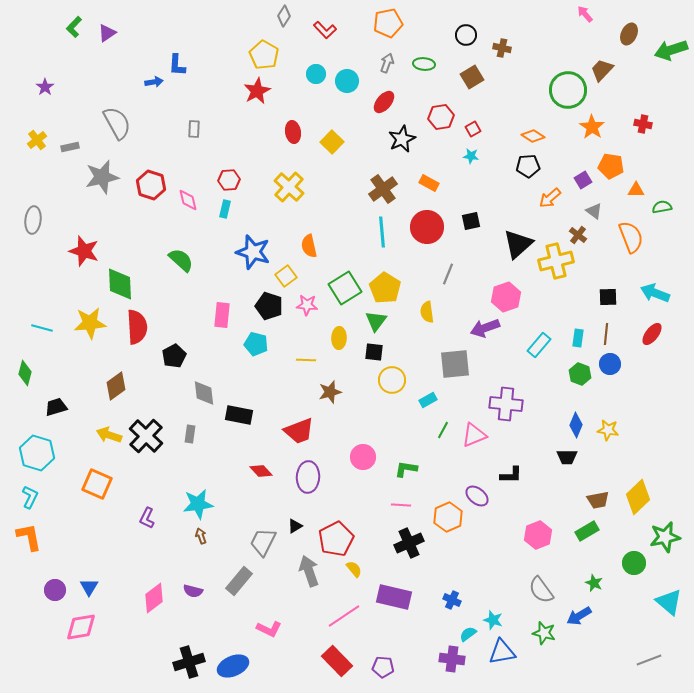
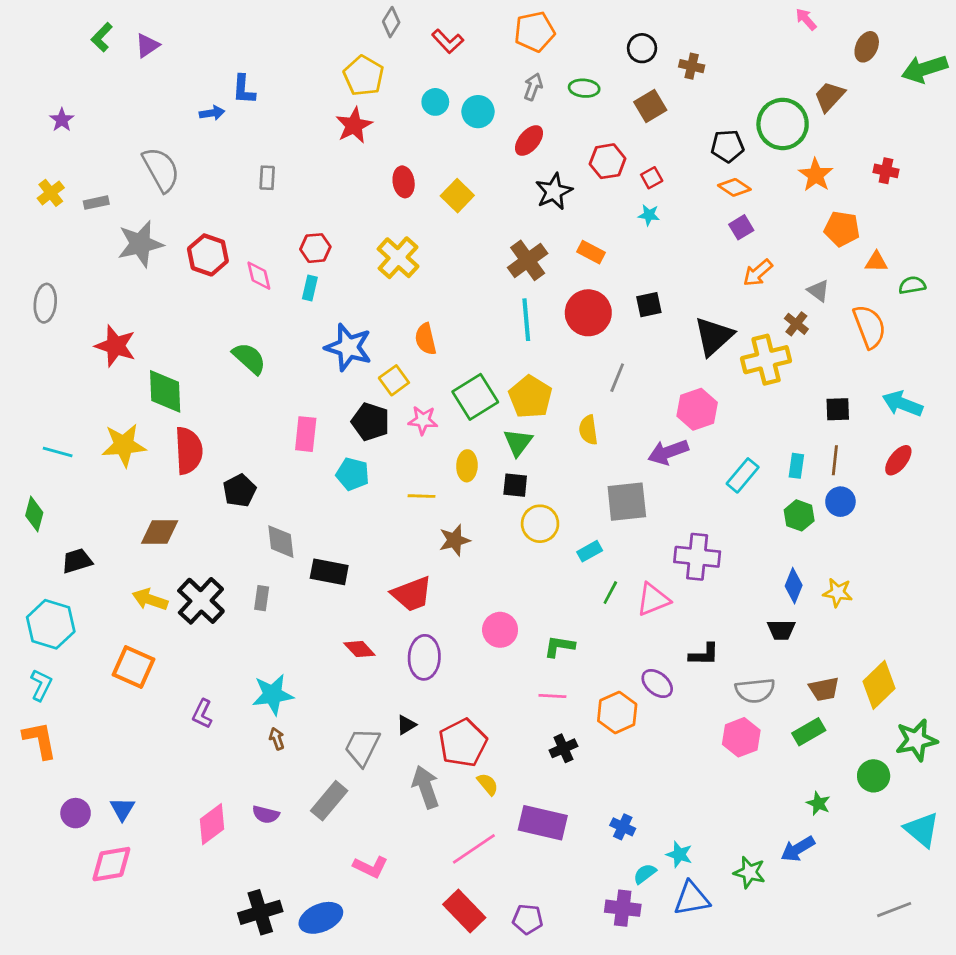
black pentagon: (528, 166) -> (727, 146), moved
purple square: (583, 180) -> (741, 227), moved
brown diamond: (116, 386) -> (160, 532), turned 36
black cross: (409, 543) -> (563, 748), size x0.7
gray semicircle: (541, 590) -> (755, 690), moved, turned -60

